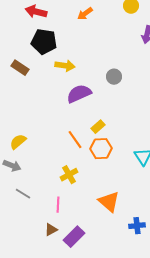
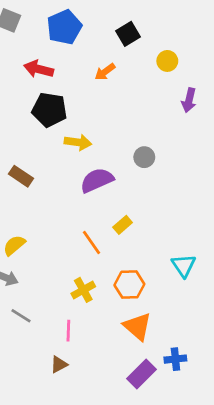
brown rectangle: (20, 68) -> (21, 176), moved
orange hexagon: (101, 149) -> (129, 285), moved
purple rectangle: (74, 237) -> (142, 374), moved

